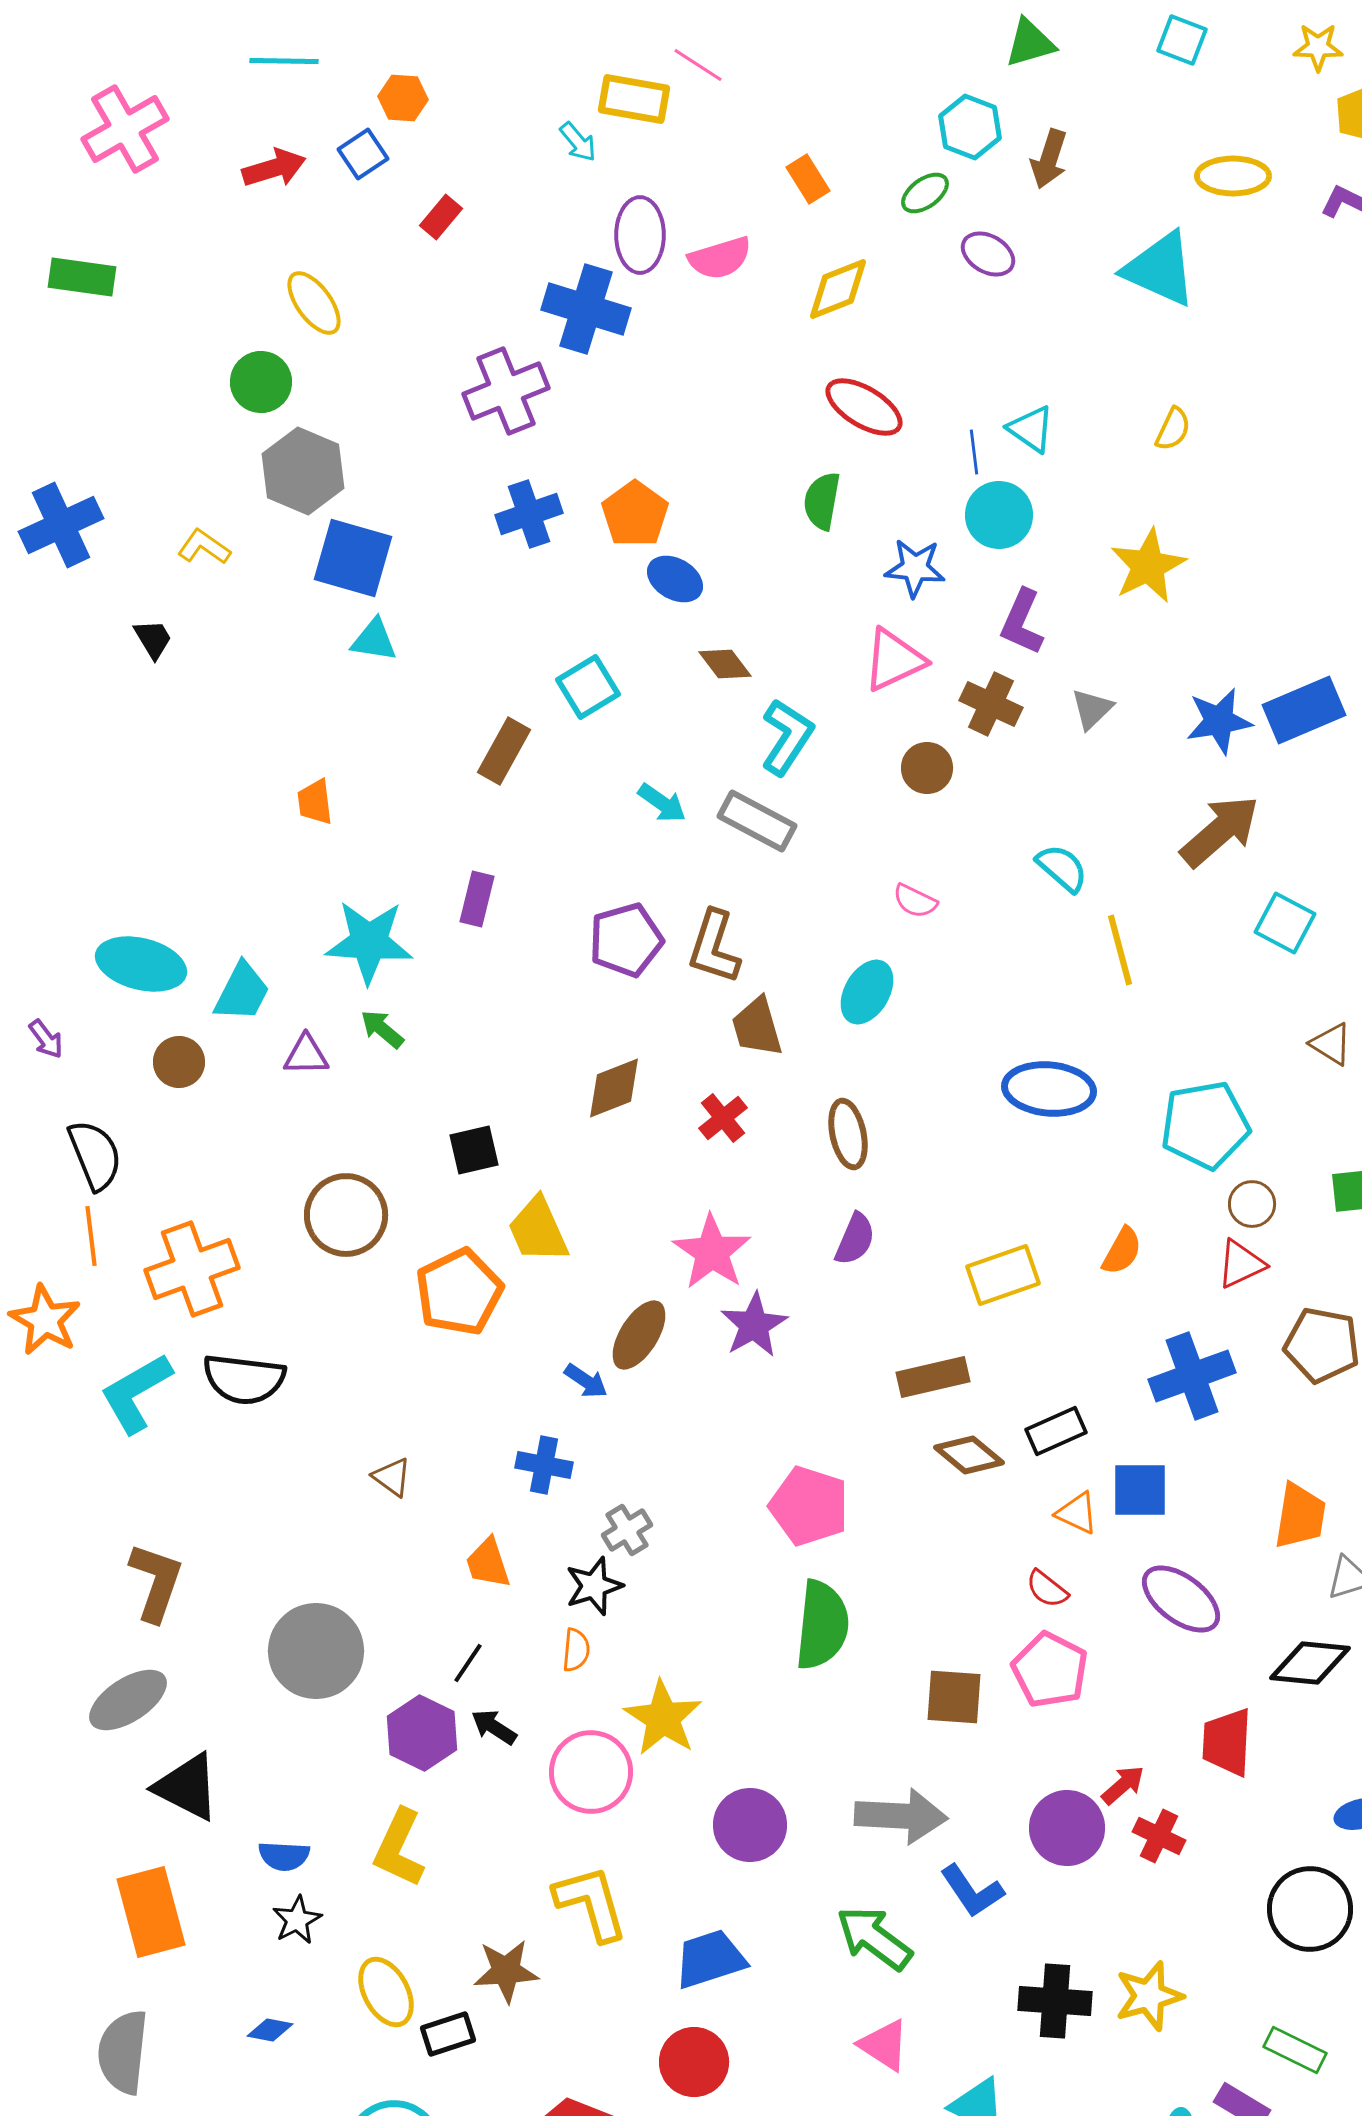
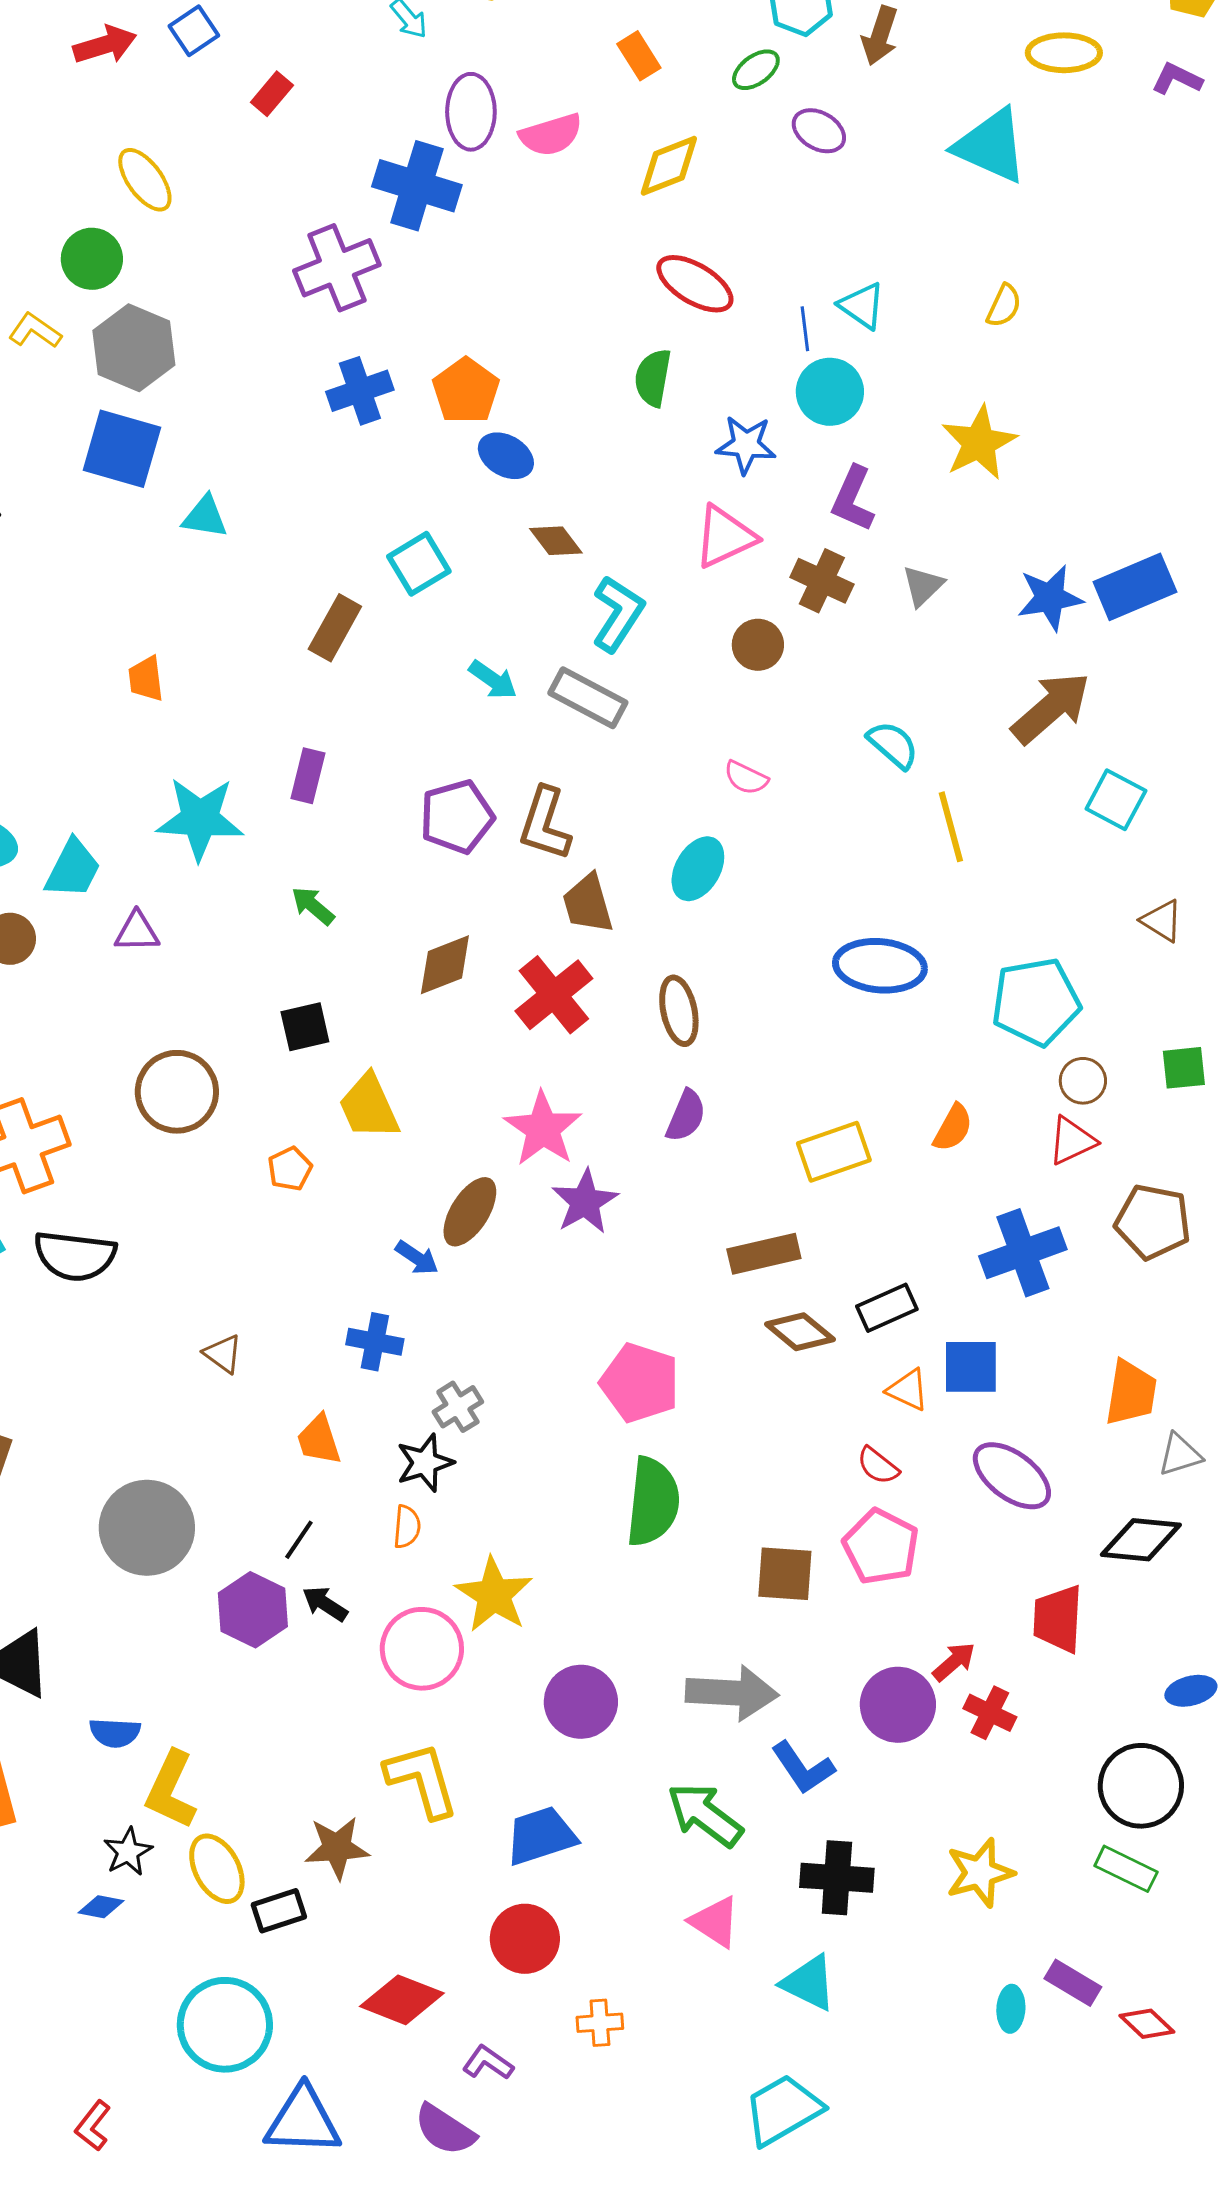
yellow L-shape: (204, 547) -> (35, 331), moved
blue square: (353, 558) -> (122, 449), moved
green arrow: (382, 1029) -> (313, 906), moved
red cross: (723, 1118) -> (554, 995), size x1.6
orange pentagon: (459, 1292) -> (290, 1169), size x0.5
yellow L-shape: (399, 1848) -> (171, 1790), moved
black star: (297, 1920) -> (128, 1852), moved
black cross: (1055, 2001) -> (837, 1878), moved
green rectangle: (1295, 2050) -> (1126, 1869), moved

